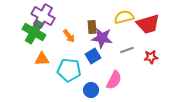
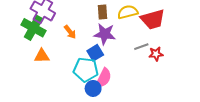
brown rectangle: (92, 27) -> (103, 12), moved
gray line: (127, 50) -> (141, 47), moved
cyan pentagon: (69, 70) -> (86, 70), moved
pink semicircle: (114, 80) -> (104, 78), moved

